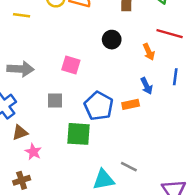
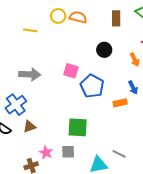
gray square: (55, 101) -> (68, 152), moved
blue pentagon: (99, 106) -> (92, 86), moved
pink star: (33, 152) -> (46, 153), moved

